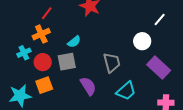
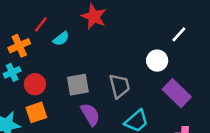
orange cross: (41, 34) -> (19, 46), moved
cyan semicircle: (74, 42) -> (61, 39), moved
gray square: (67, 62) -> (78, 85), moved

